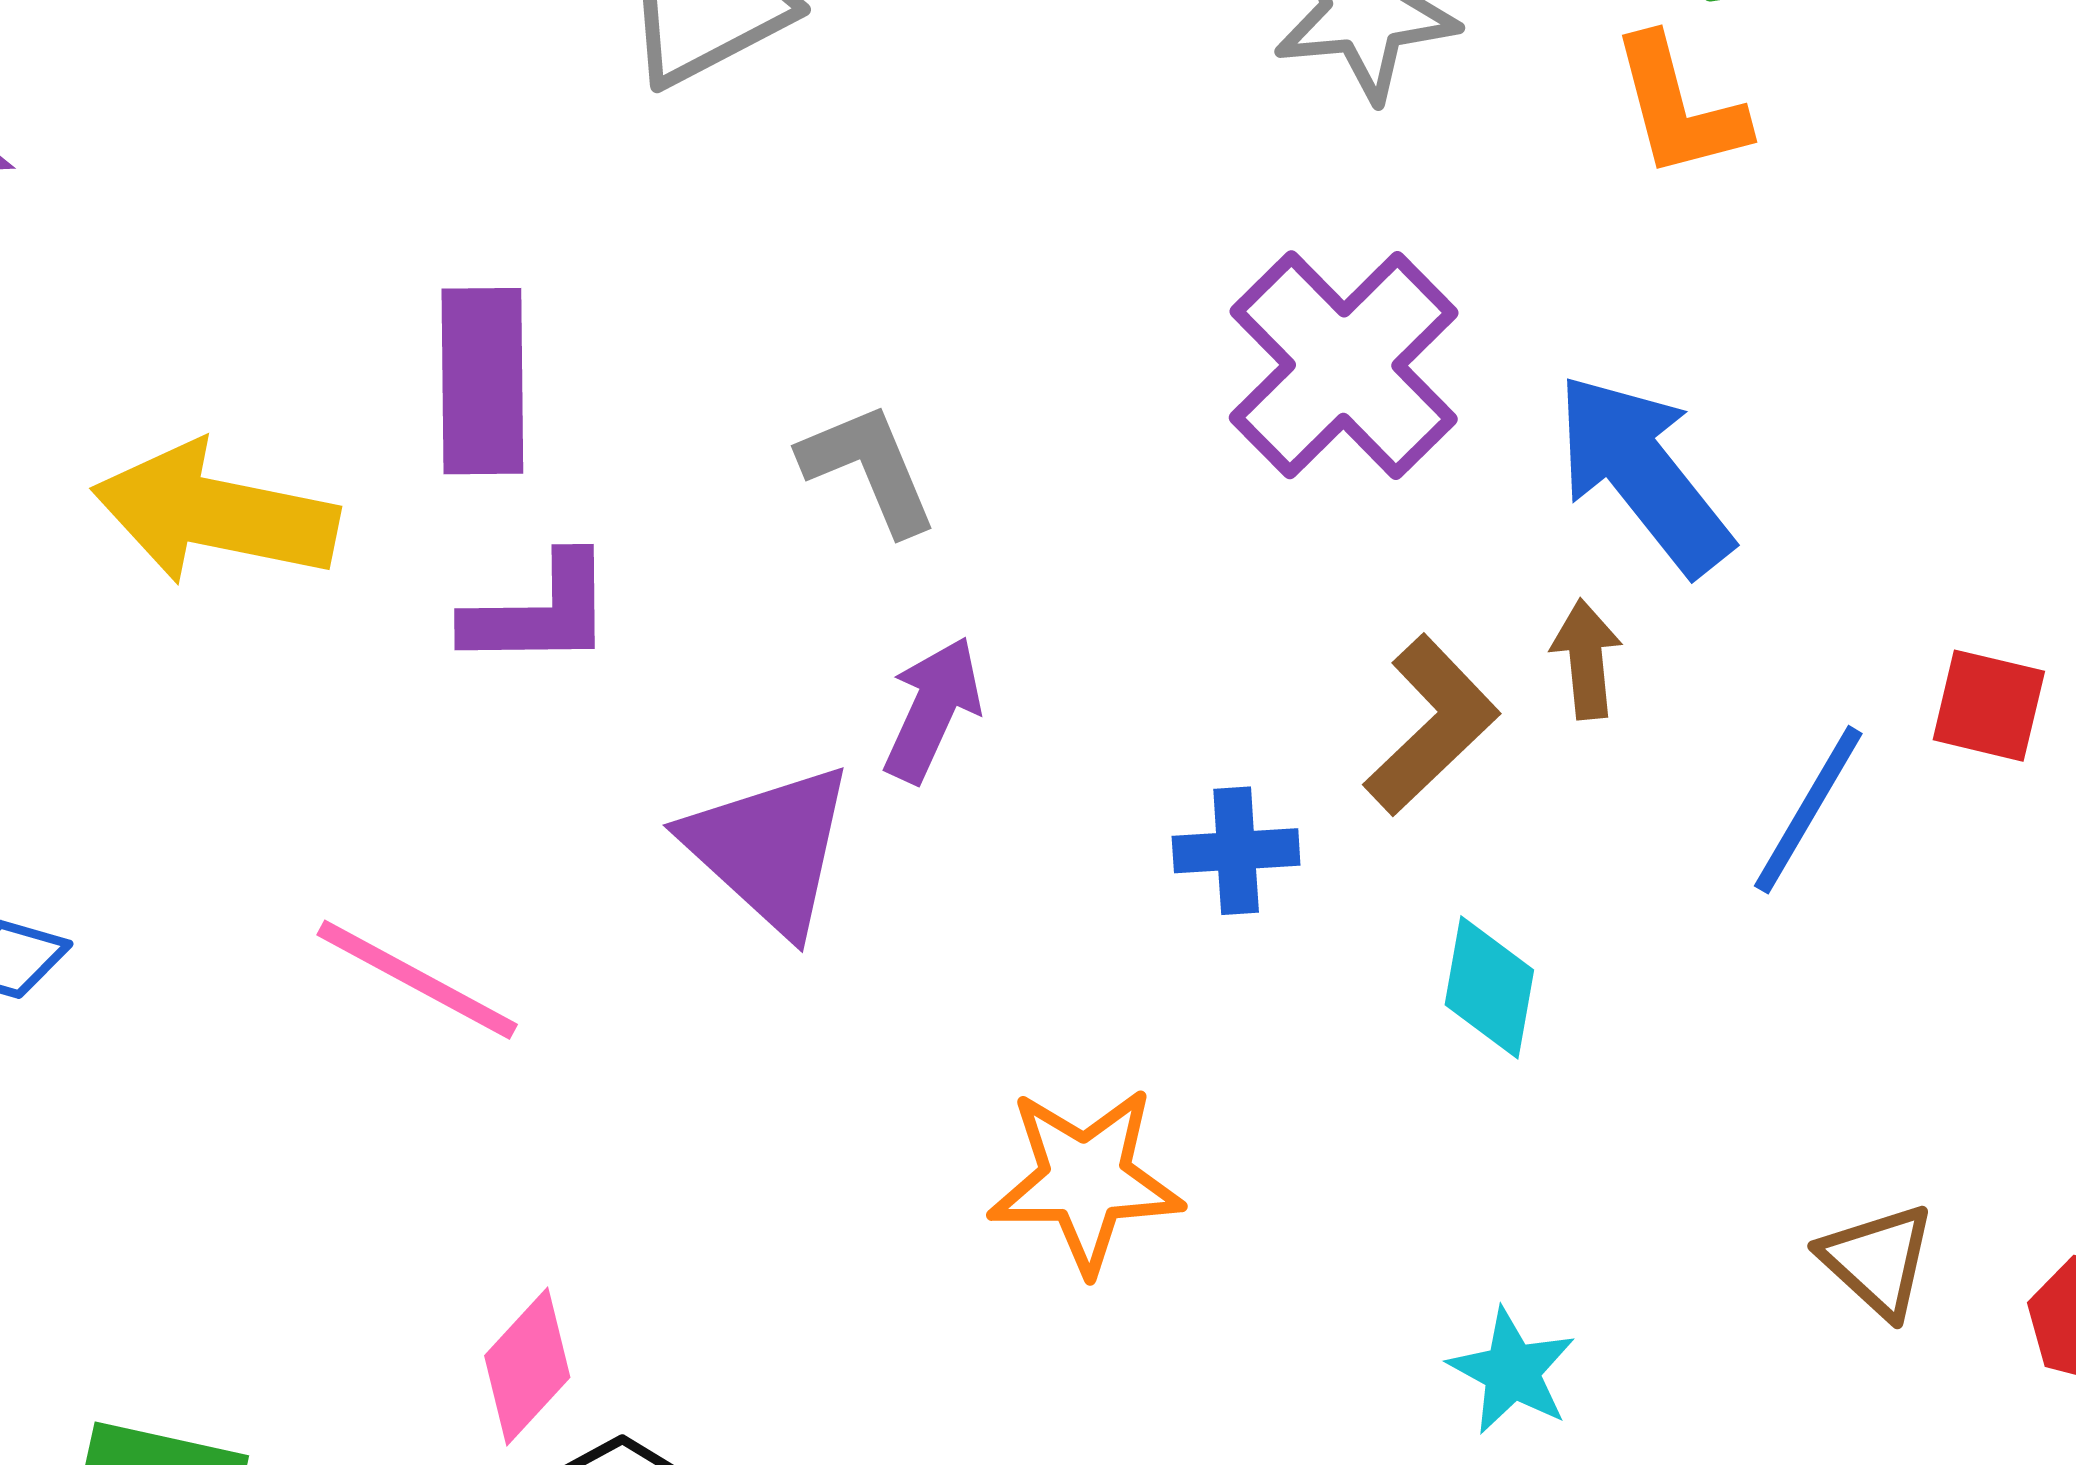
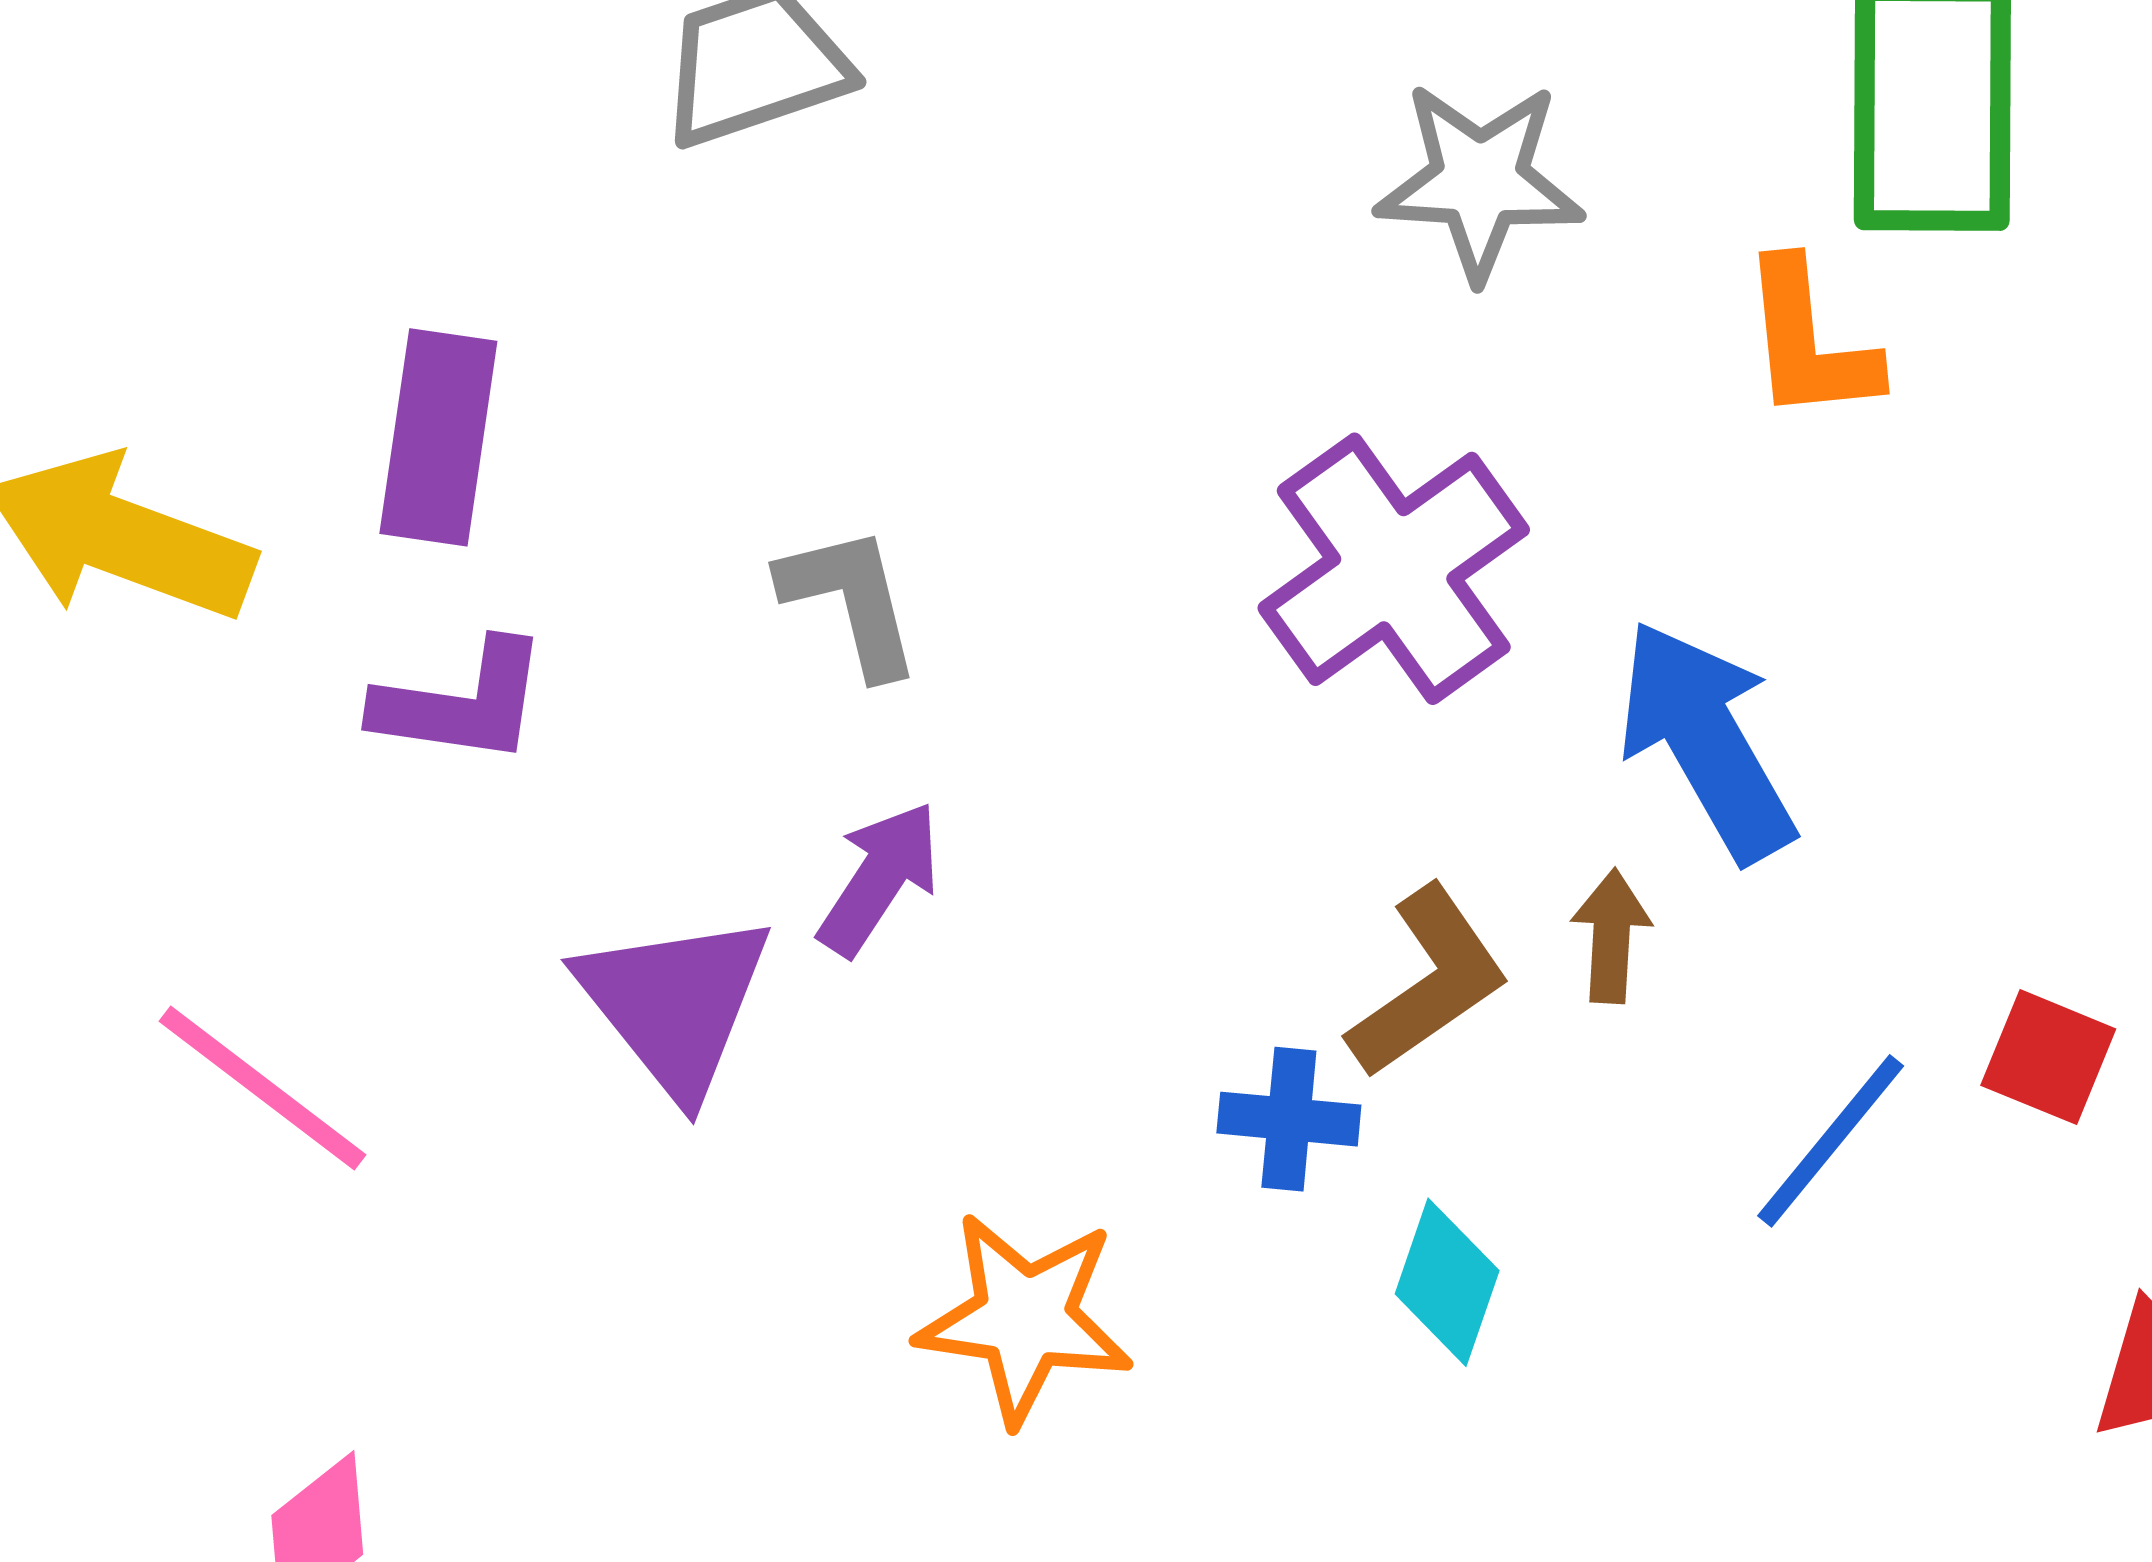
blue cross: (1236, 851) -> (1289, 1119), moved
orange star: (1086, 1180) -> (1025, 1318), moved

